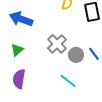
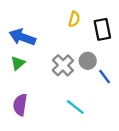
green triangle: (17, 50) -> (18, 63), moved
gray circle: (76, 55) -> (88, 61), moved

